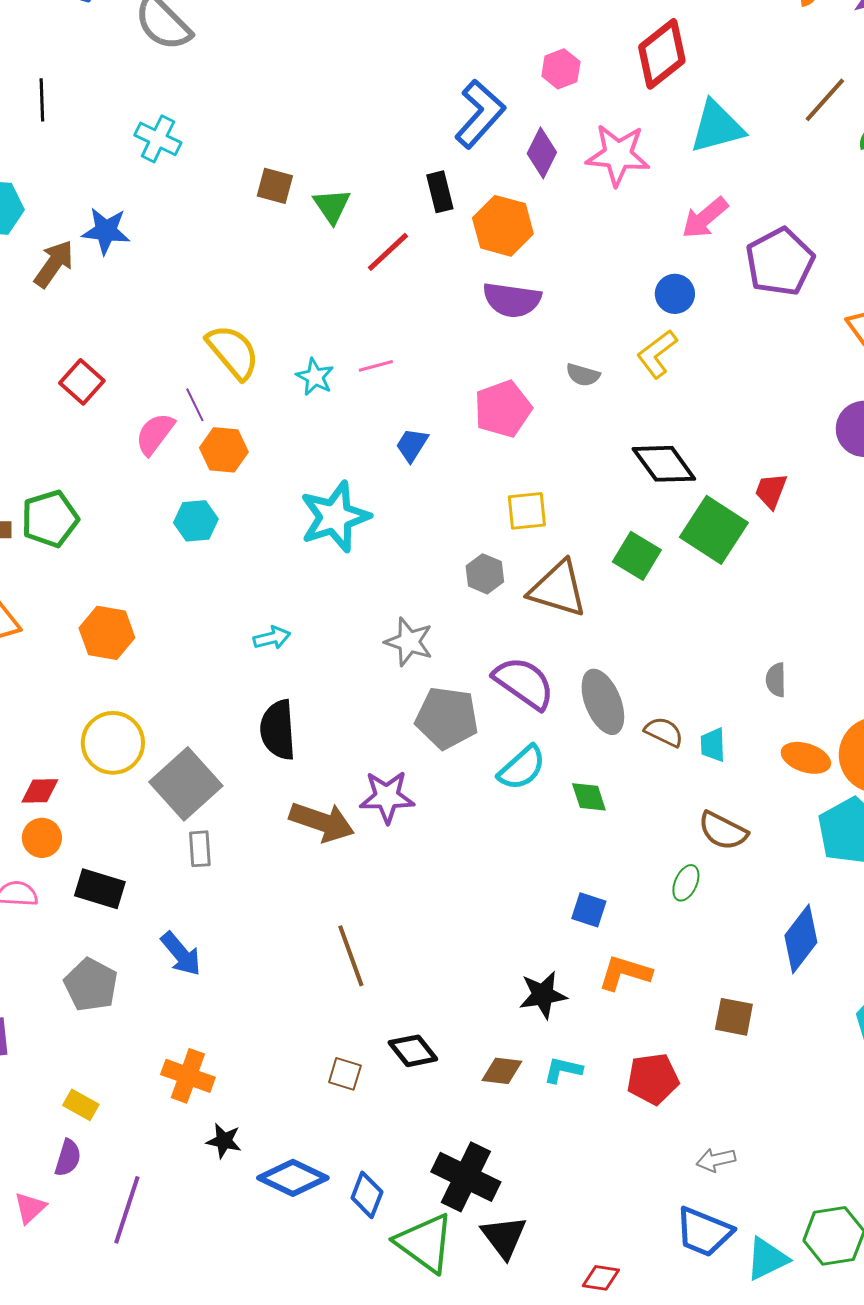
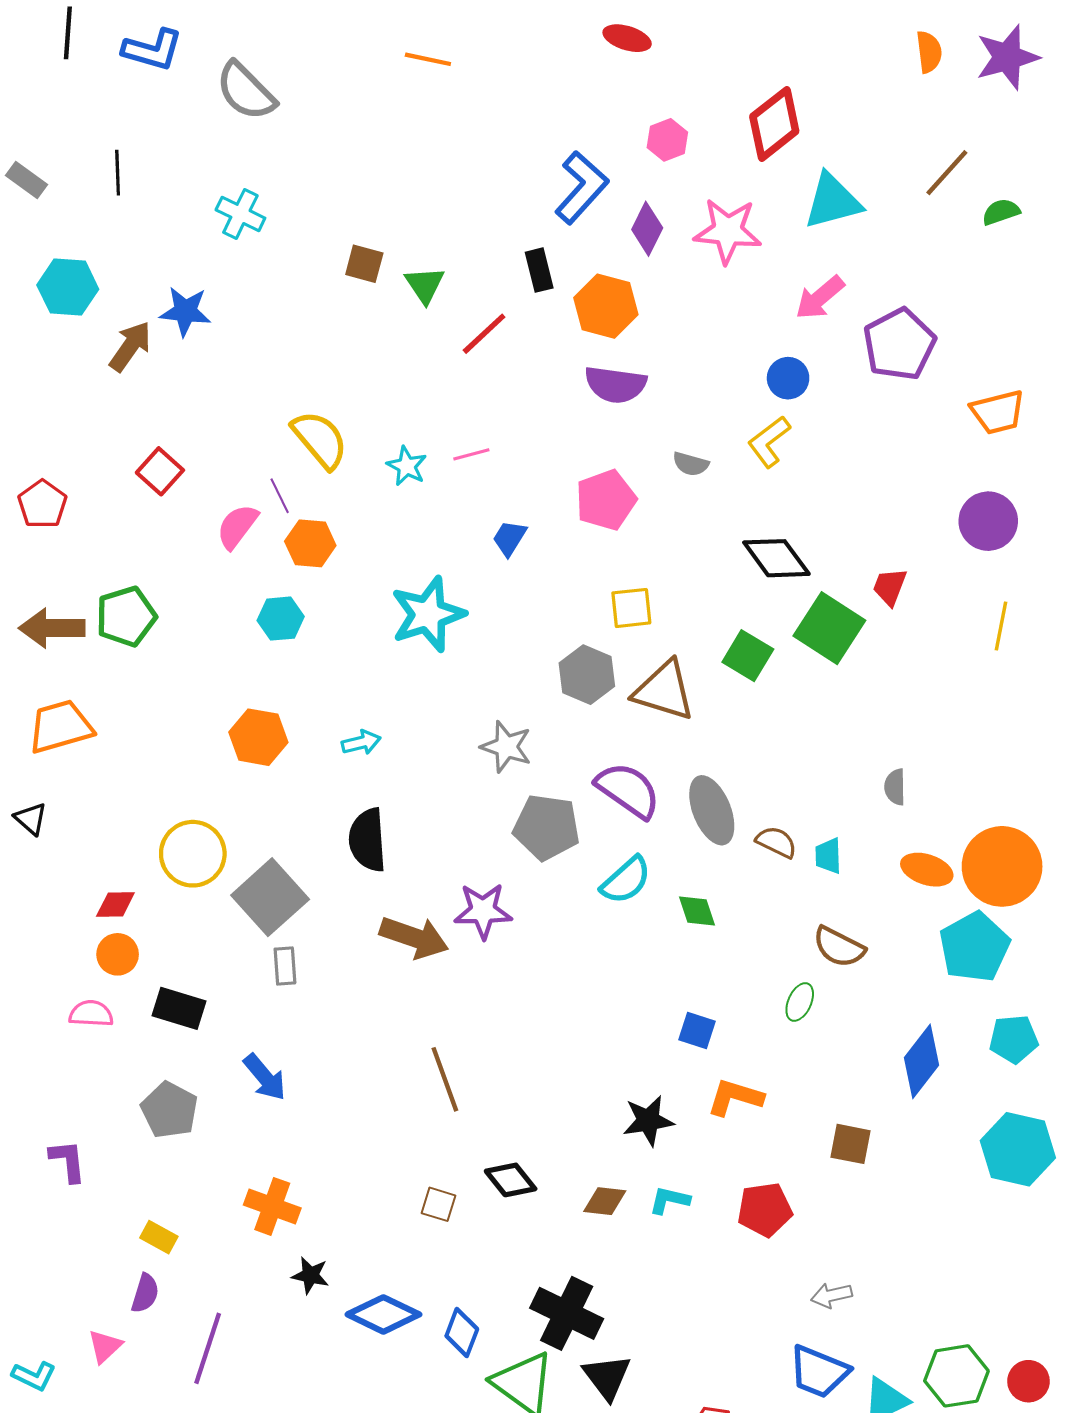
gray hexagon: (485, 574) -> (587, 675), size x1.4
orange hexagon: (107, 633) -> (258, 737), moved

